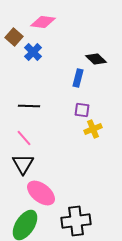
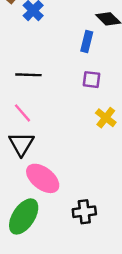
yellow cross: (93, 129) -> (106, 118), moved, turned -30
black cross: (76, 221) -> (84, 212), size x0.7

